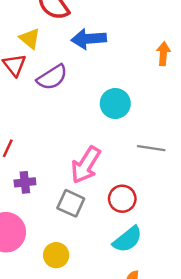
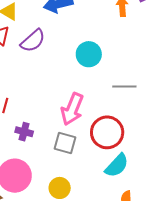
purple cross: (25, 182) -> (24, 132), turned 30
red circle: (122, 199) -> (107, 132), size x1.4

